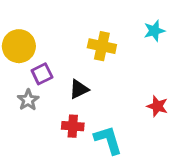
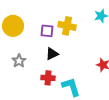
purple square: (42, 74) -> (47, 31), moved, turned 32

